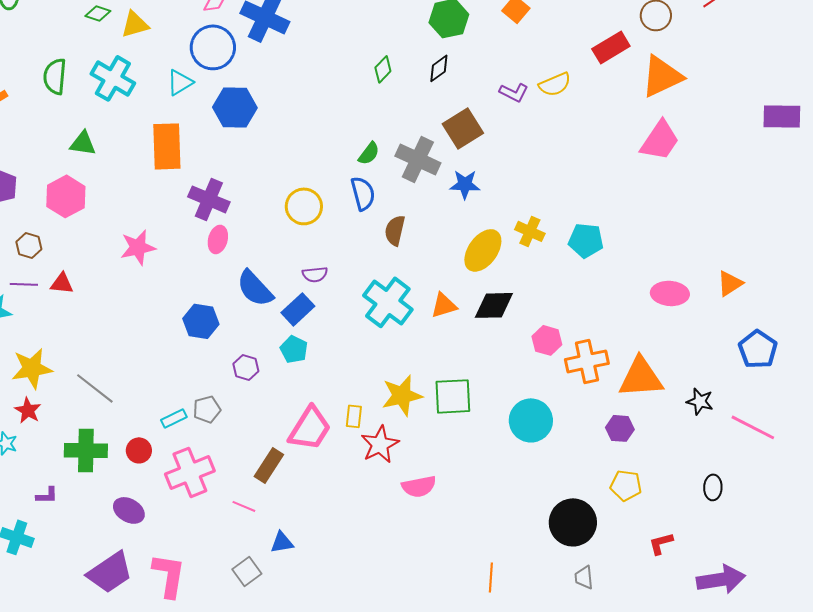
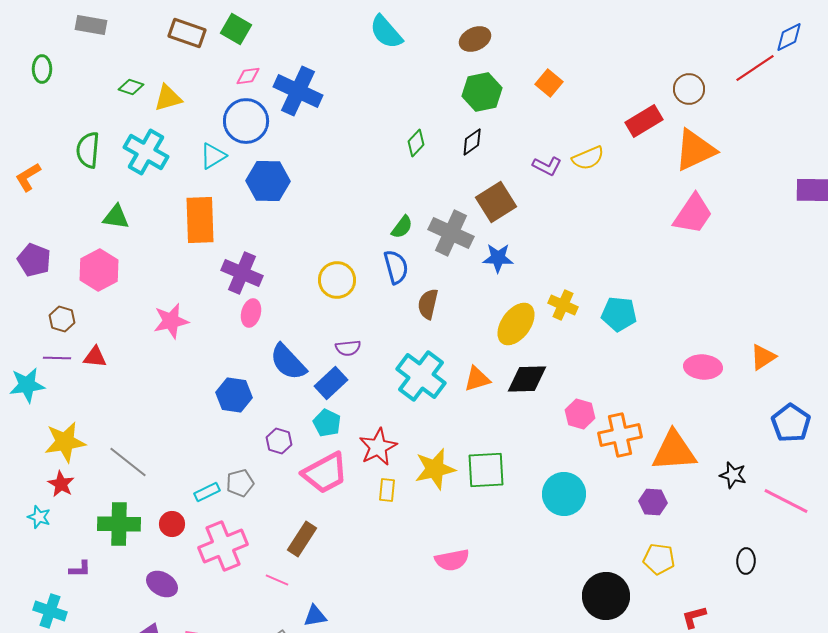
pink trapezoid: (310, 428) -> (325, 473), moved, turned 30
red star: (380, 444) -> (378, 447), moved

